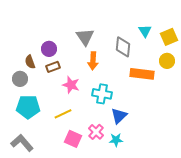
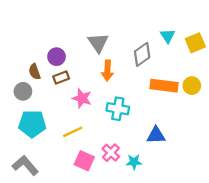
gray diamond: (123, 47) -> (142, 54), turned 50
yellow circle: (167, 61) -> (192, 86), moved
blue triangle: (119, 116) -> (156, 135), moved, turned 42

